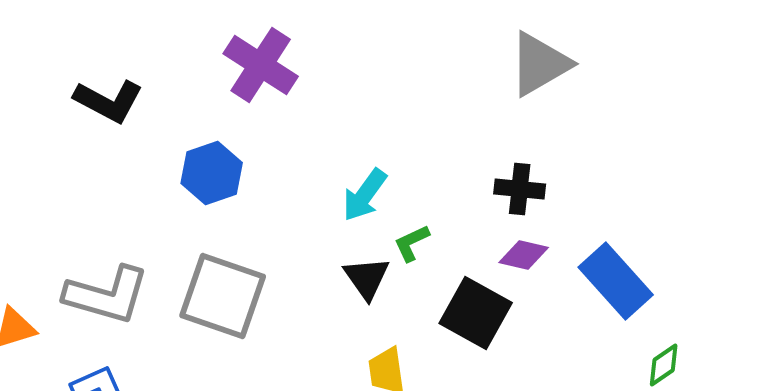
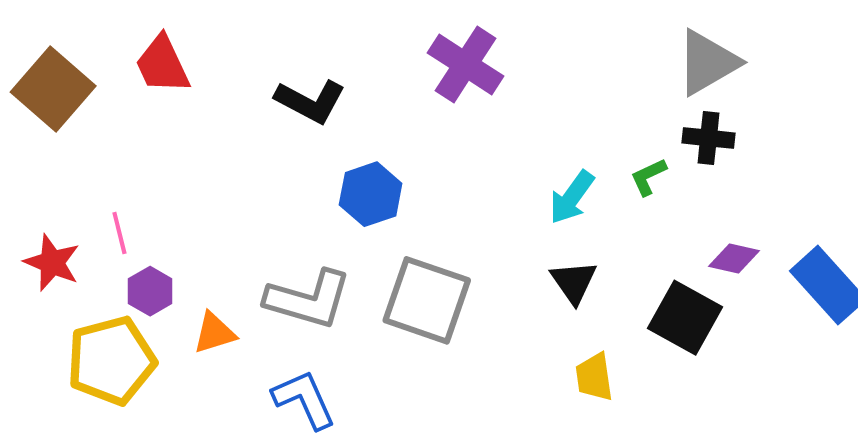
gray triangle: (540, 64) -> (707, 62), moved
blue hexagon: (212, 173) -> (371, 194), moved
black cross: (520, 189) -> (709, 138), moved
green L-shape: (412, 243) -> (648, 177), moved

